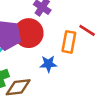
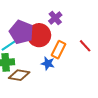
orange rectangle: (69, 42) -> (58, 50), moved

